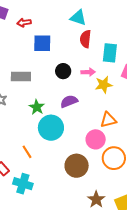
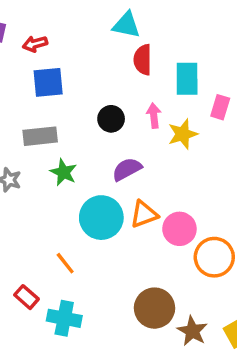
blue square: (42, 43) -> (48, 82), moved
pink arrow: (88, 72) -> (154, 116), turned -88
green star: (37, 107) -> (64, 172), moved
orange triangle: (108, 120) -> (144, 214), moved
brown circle: (77, 166) -> (155, 308), moved

